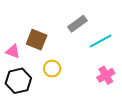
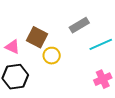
yellow circle: (52, 69) -> (52, 56), moved

